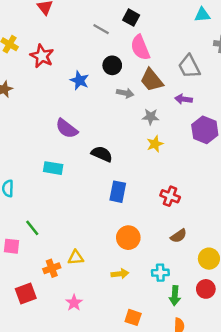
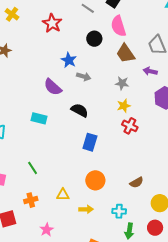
red star: (42, 56) -> (52, 23), moved
blue star: (79, 80) -> (69, 60), moved
gray arrow: (125, 93) -> (84, 76), moved
red cross: (170, 196) -> (130, 126), moved
green line: (32, 228) -> (33, 168), moved
yellow triangle: (76, 258) -> (63, 195), moved

